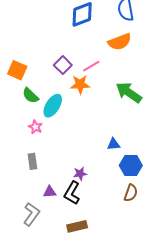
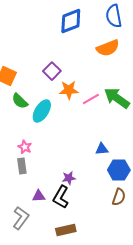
pink line: (91, 66) -> (91, 99), moved
pink star: (35, 127) -> (25, 147), moved

